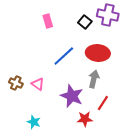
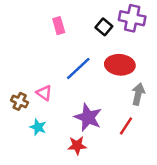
gray arrow: (94, 79) -> (138, 94), moved
pink triangle: (38, 84) -> (44, 93), moved
red star: (85, 119) -> (77, 145), moved
cyan star: (34, 122) -> (38, 127), moved

